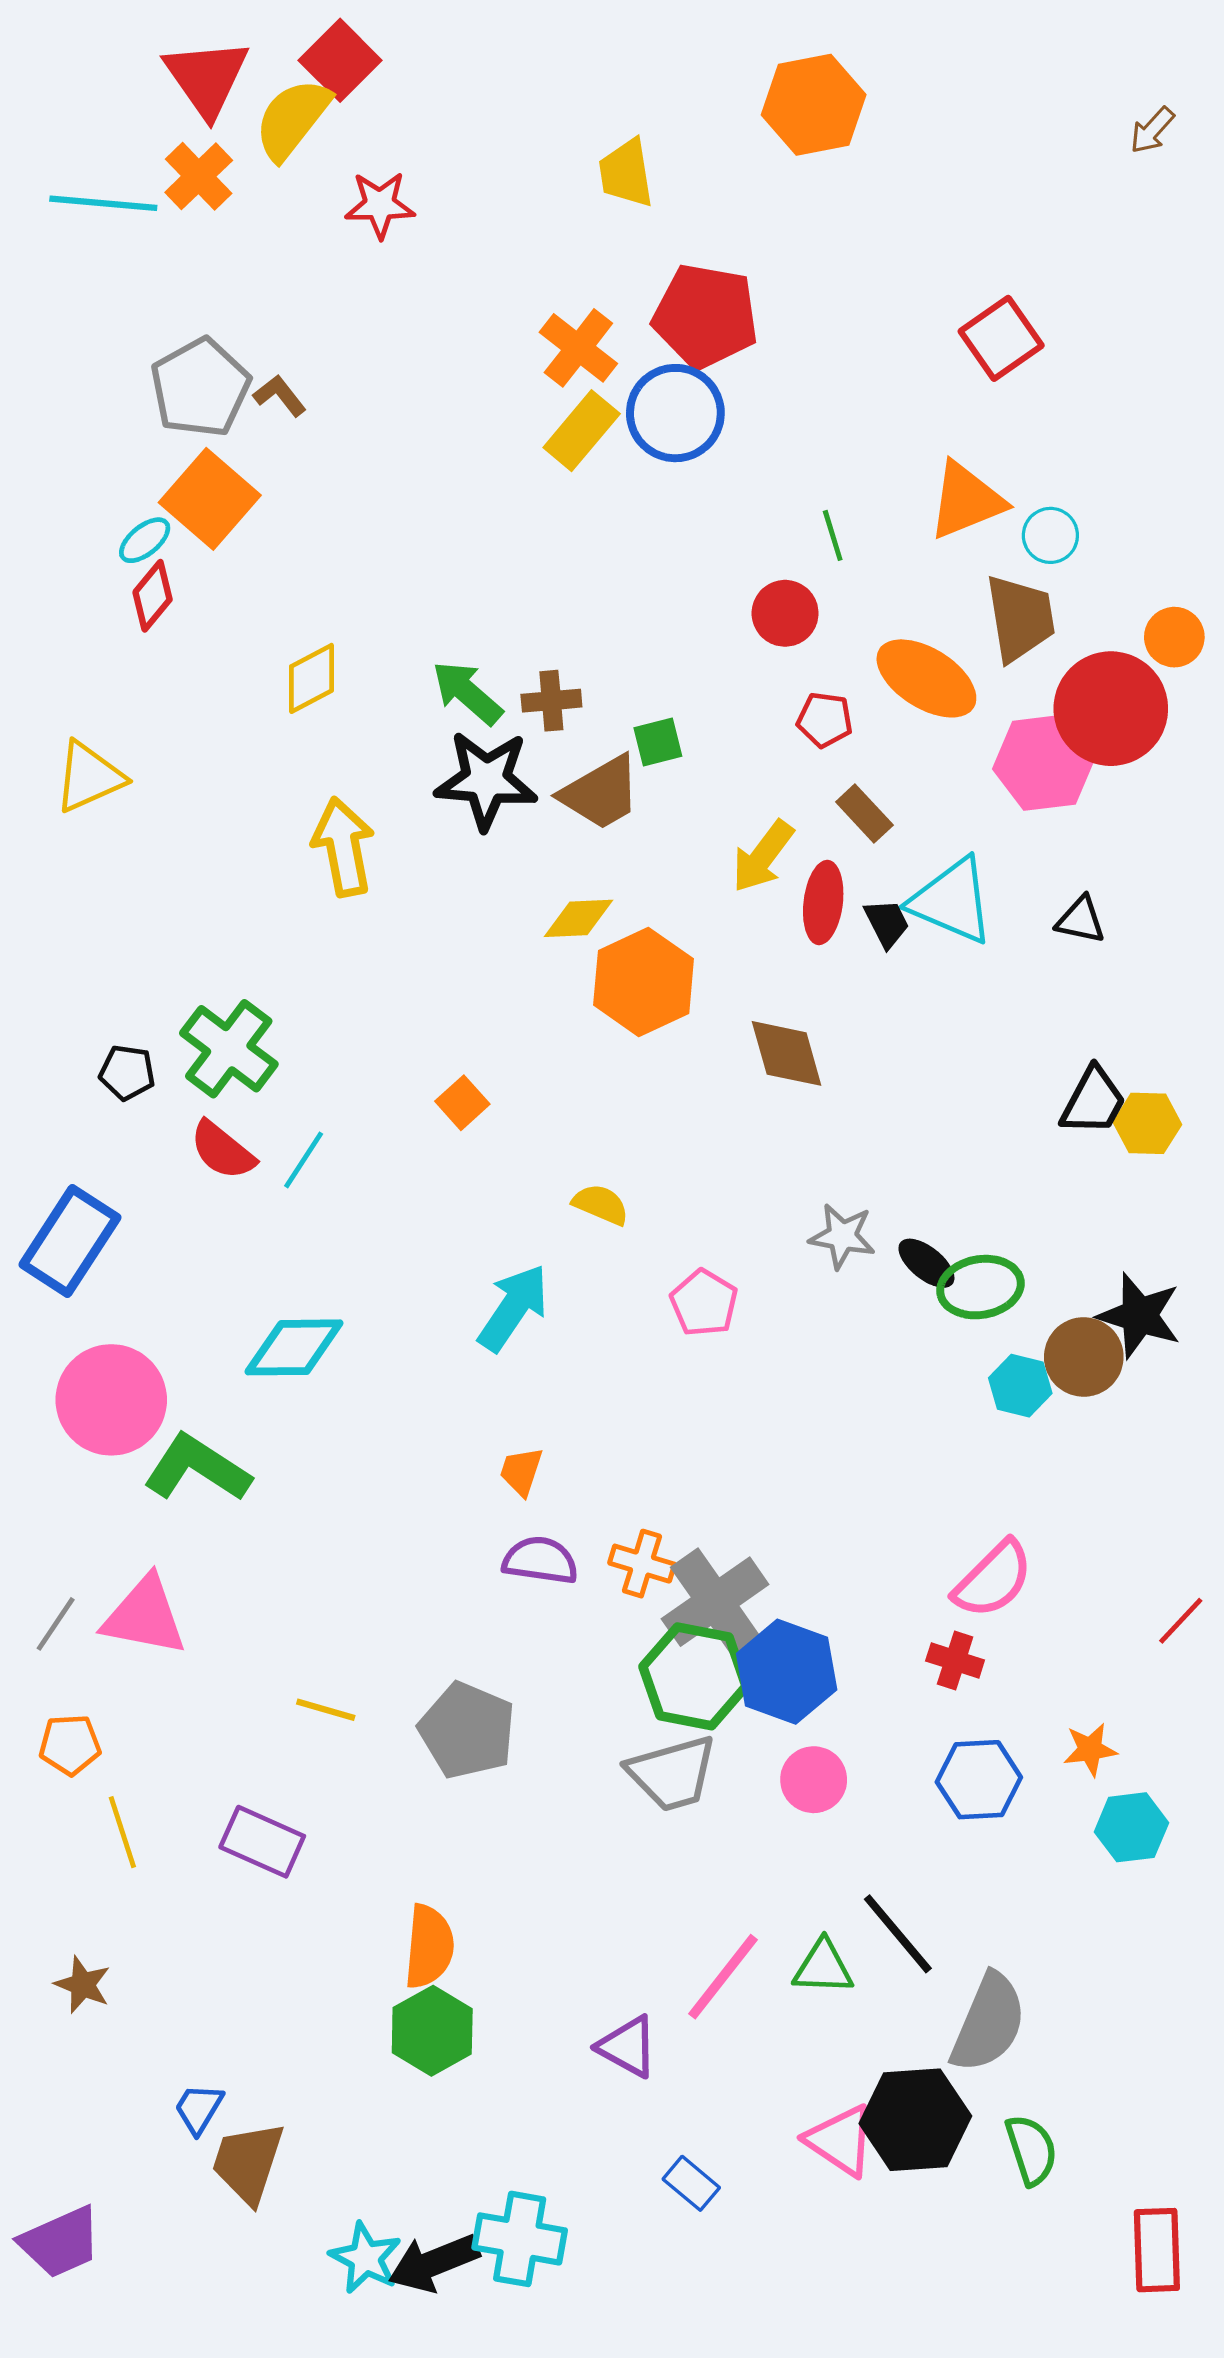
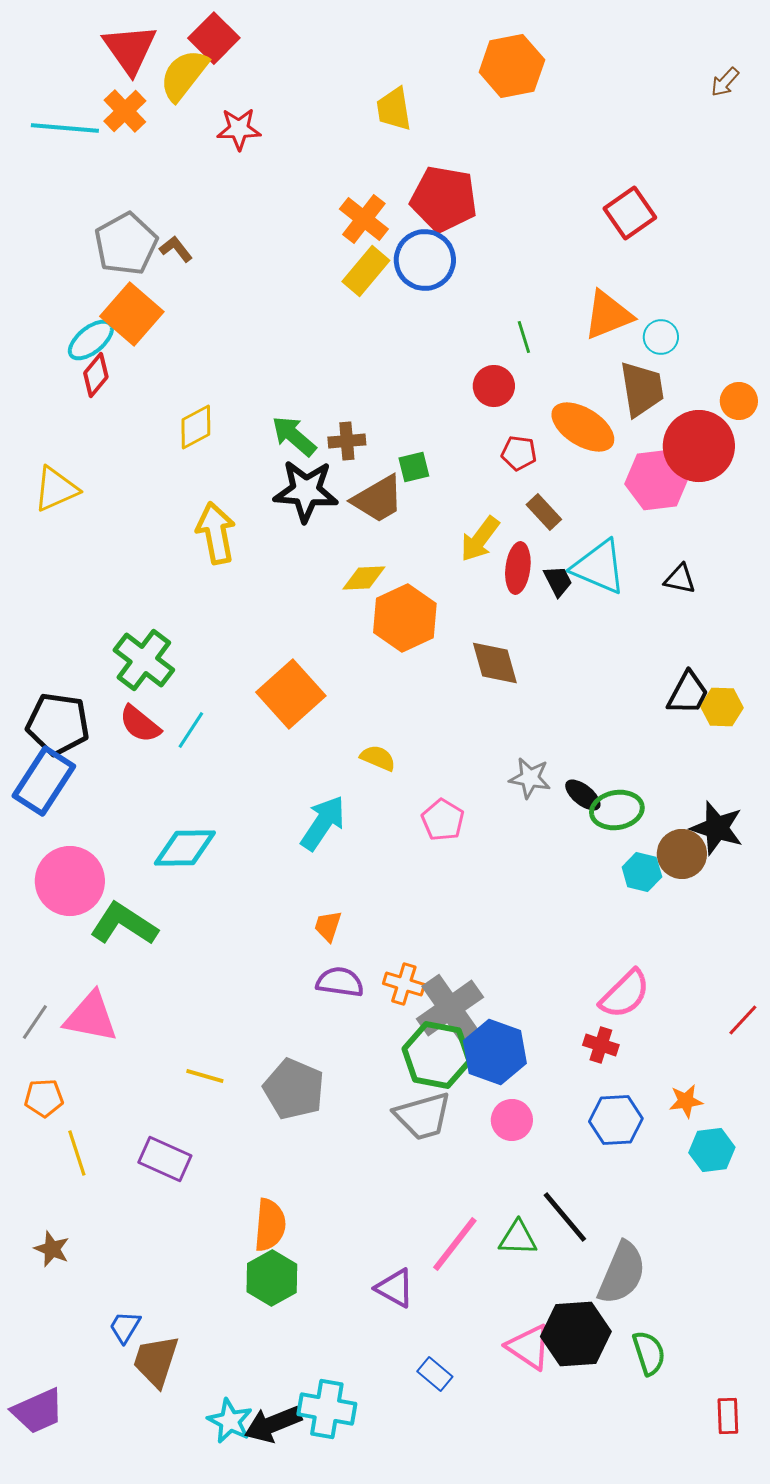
cyan ellipse: (145, 540) -> (91, 340), size x1.4
black pentagon: (127, 1073) -> (58, 724), moved, size x1.8
orange square: (462, 1103) -> (291, 694), size x2.0
red rectangle: (1157, 2250) -> (728, 1416), size x0.7

